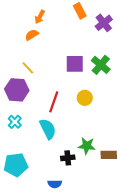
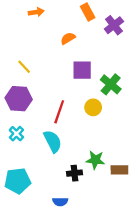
orange arrow: (40, 17) -> (36, 12), moved, turned -128
orange semicircle: (32, 35) -> (68, 38), moved
green cross: (101, 65) -> (111, 84), moved
yellow line: (28, 68) -> (24, 67), moved

